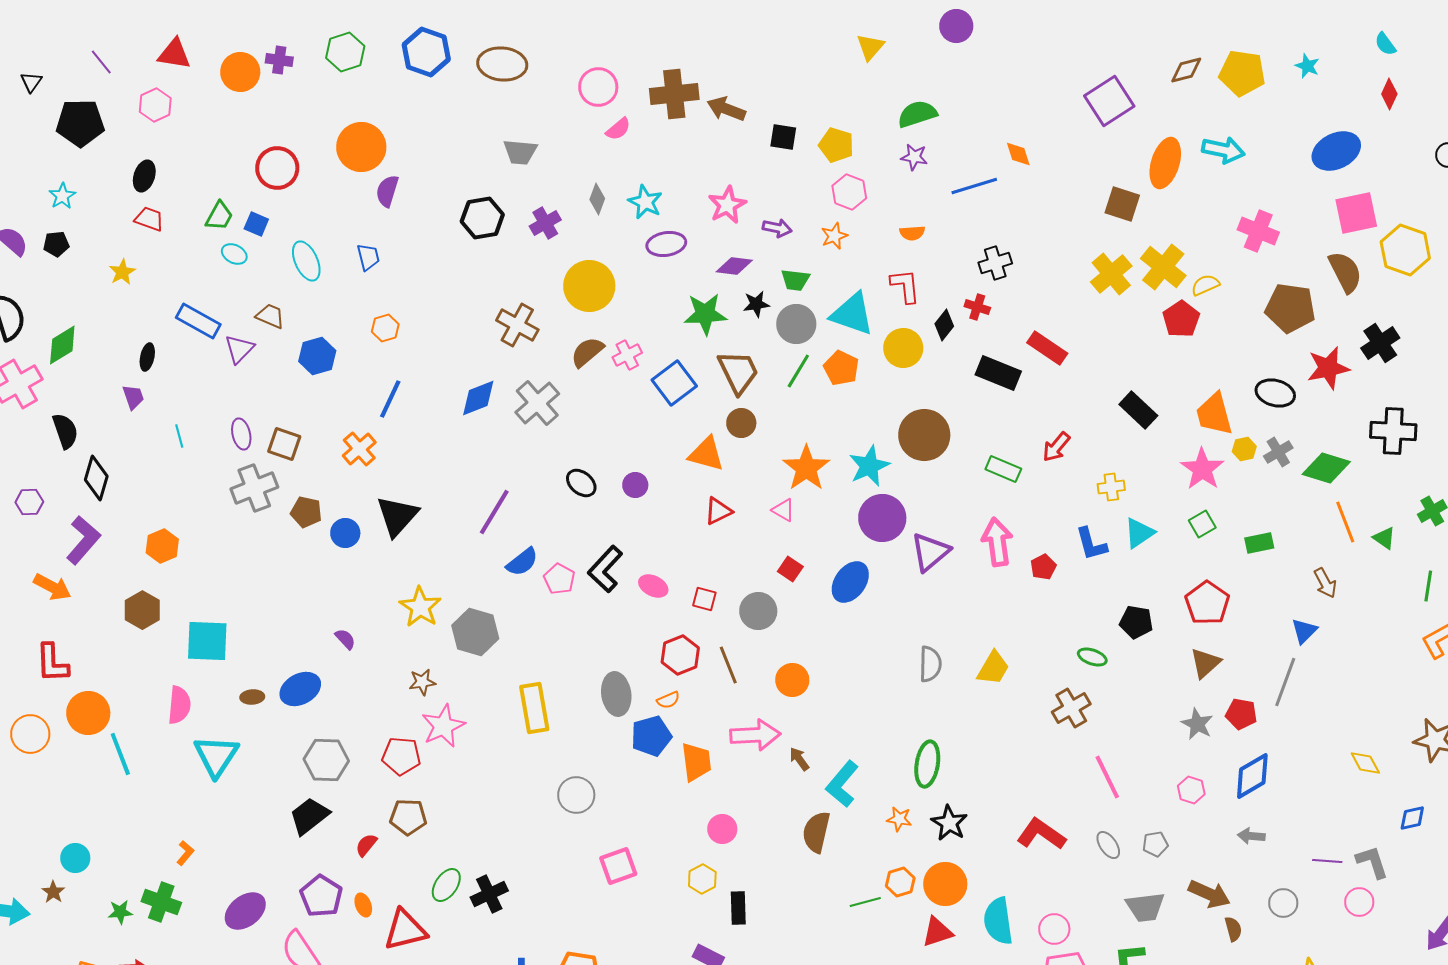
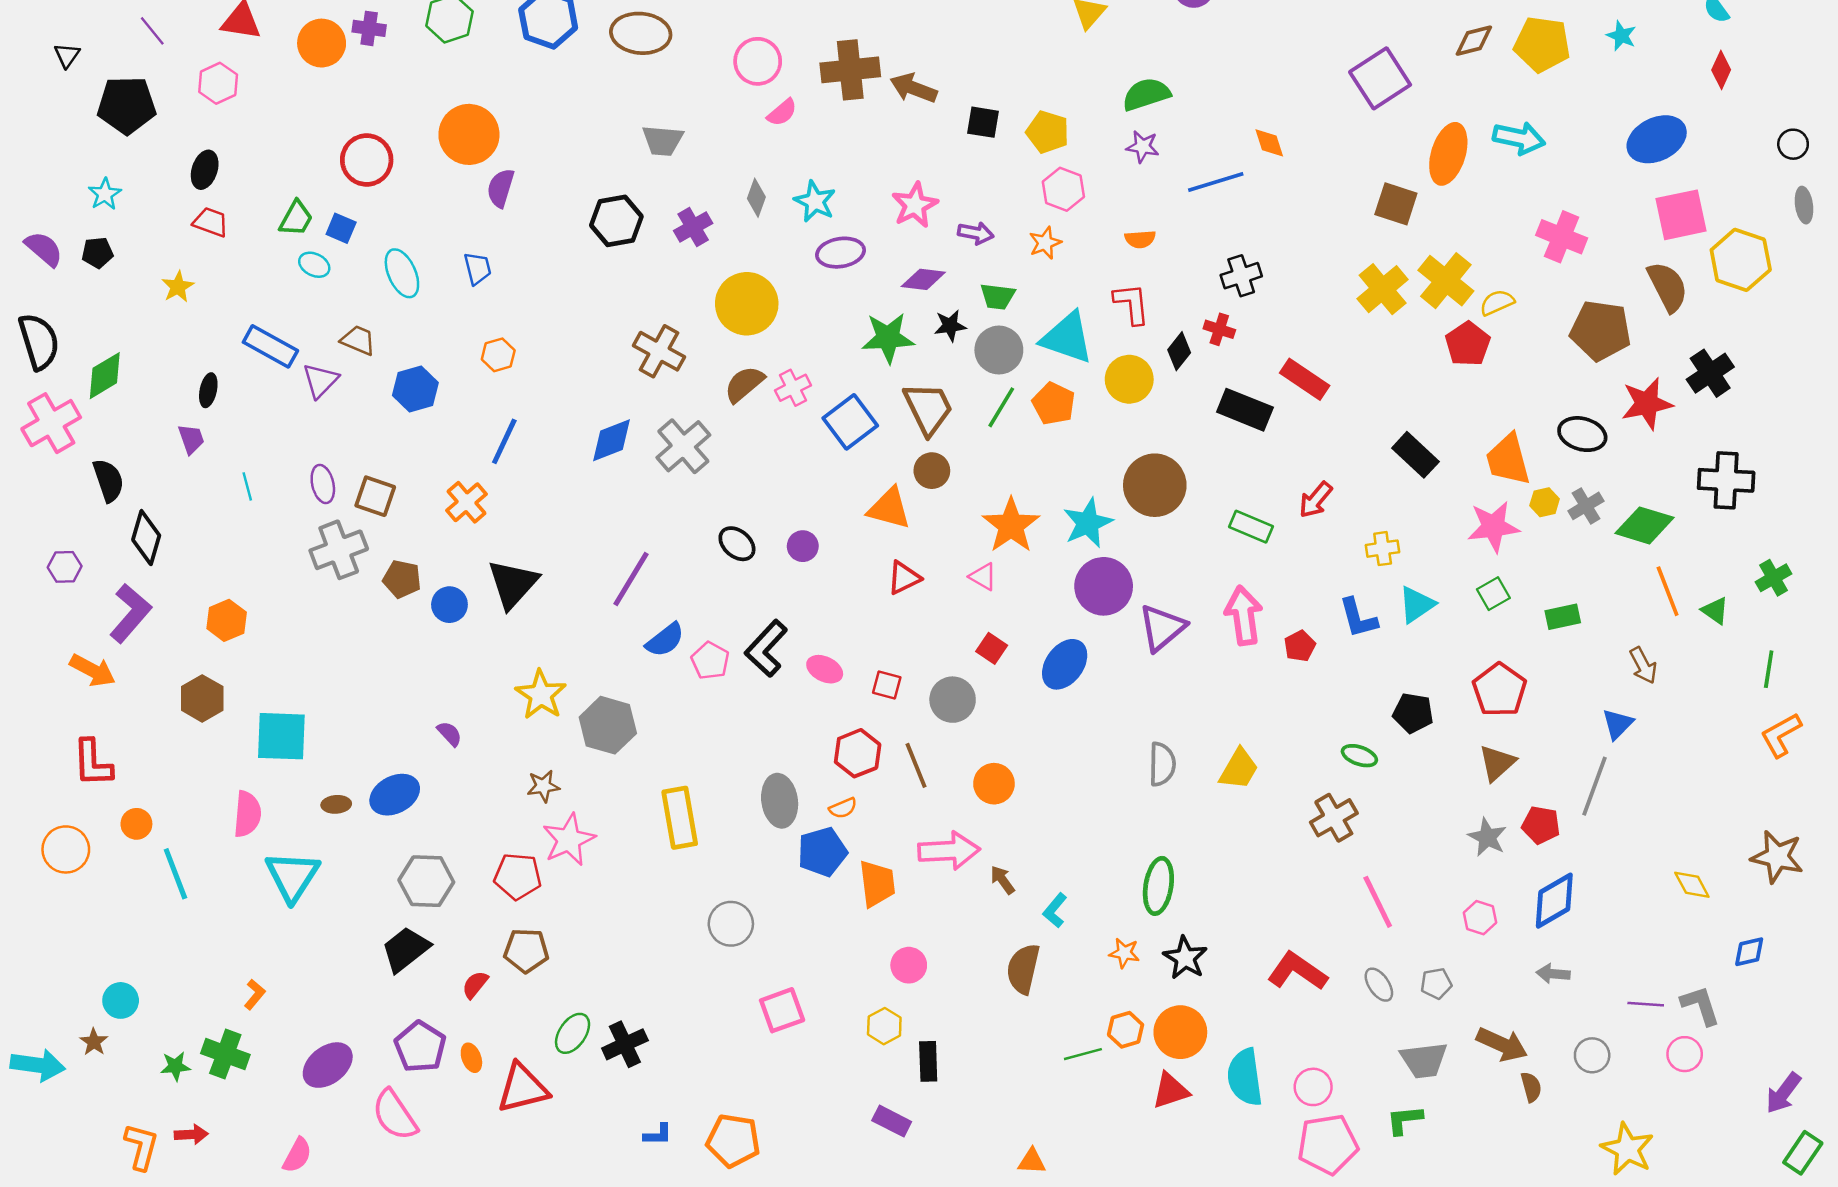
pink star: (1202, 469) -> (1493, 527), turned 30
orange circle: (88, 713) -> (136, 824), size x0.6
cyan L-shape: (842, 784) -> (1055, 910), size x0.6

